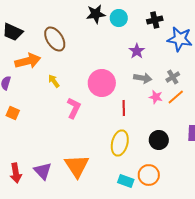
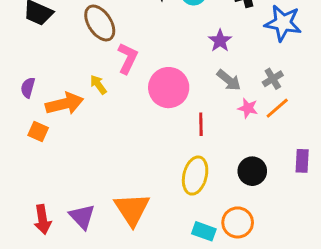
orange arrow: (28, 61) -> (65, 104), moved
gray arrow: (143, 78) -> (229, 80), turned 30
pink L-shape: (74, 108) -> (128, 58), moved

